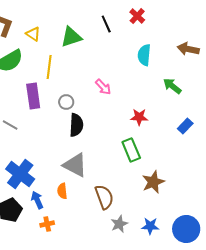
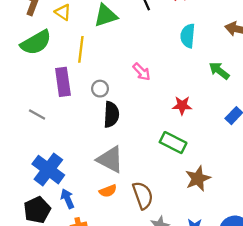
green rectangle: (131, 150) -> (173, 143), turned -40
orange semicircle: (62, 191) -> (108, 191), moved, turned -105

